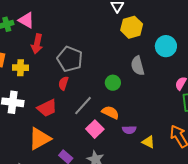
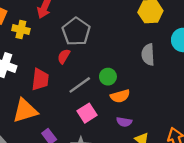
green circle: (113, 83) -> (108, 77), moved
red trapezoid: (47, 108) -> (40, 79), turned -70
orange semicircle: (110, 112) -> (120, 96), moved, turned 126

